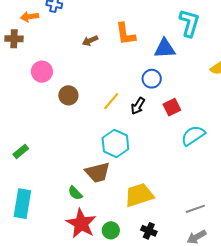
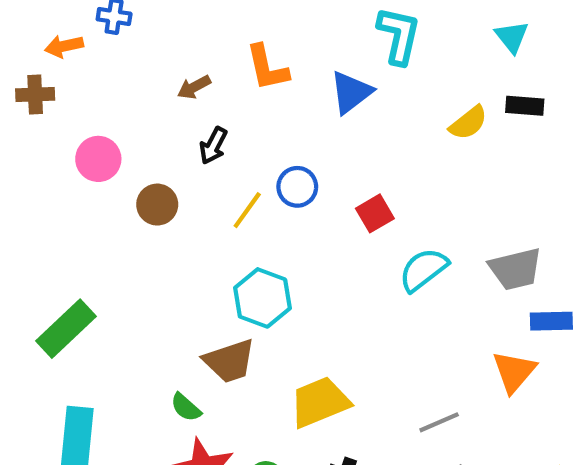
blue triangle: (165, 48) -> (351, 92), turned -30
blue circle: (152, 79) -> (297, 187), moved
black arrow: (138, 106) -> (213, 146), moved
green rectangle: (21, 151) -> (66, 329), size x1.8

